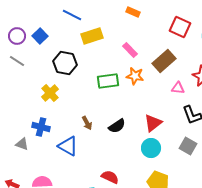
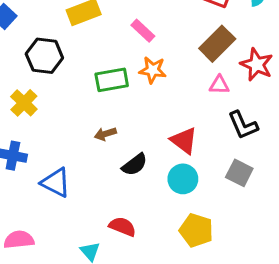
brown rectangle: (164, 61) -> (217, 44), moved
brown arrow: (87, 123) -> (105, 134), moved, turned 104
red triangle: (153, 123) -> (184, 141), turned -42
black semicircle: (117, 126) -> (135, 165), moved

